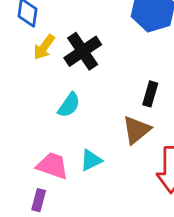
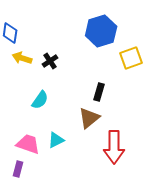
yellow arrow: (44, 47) -> (22, 58), turned 72
black cross: (83, 51) -> (50, 61), size x0.6

